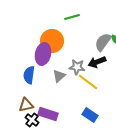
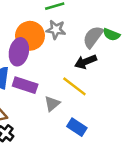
gray star: (77, 67) -> (56, 30), moved
gray triangle: (59, 76) -> (52, 104), moved
purple rectangle: (48, 114) -> (25, 85), moved

